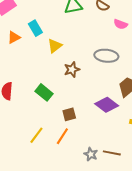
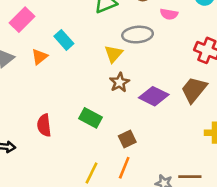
yellow triangle: (55, 46) -> (114, 54), moved
gray ellipse: (106, 56) -> (138, 35), moved
purple diamond: (107, 105) -> (154, 96), moved

